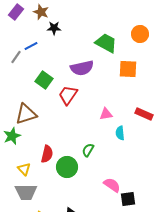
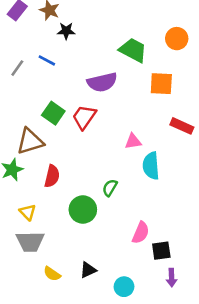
blue line: (31, 46) -> (47, 60), moved, turned 56
green square: (44, 80) -> (53, 113), moved
red rectangle: (144, 114) -> (182, 126), moved
cyan semicircle: (120, 133) -> (151, 166), size x1.5
red semicircle: (47, 154) -> (52, 176), moved
pink semicircle: (112, 185) -> (141, 233), turned 78

